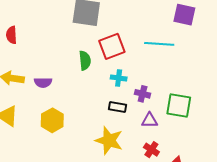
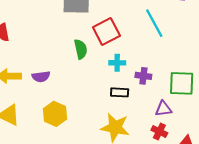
cyan line: (159, 44) -> (154, 23), turned 64
purple triangle: (150, 120) -> (163, 109), moved

